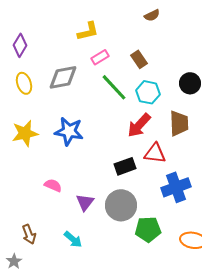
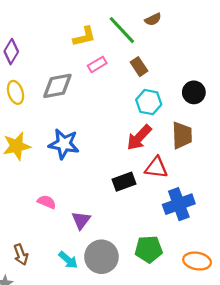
green line: (114, 87) -> (122, 30), moved
gray circle: (121, 205) -> (101, 257), moved

